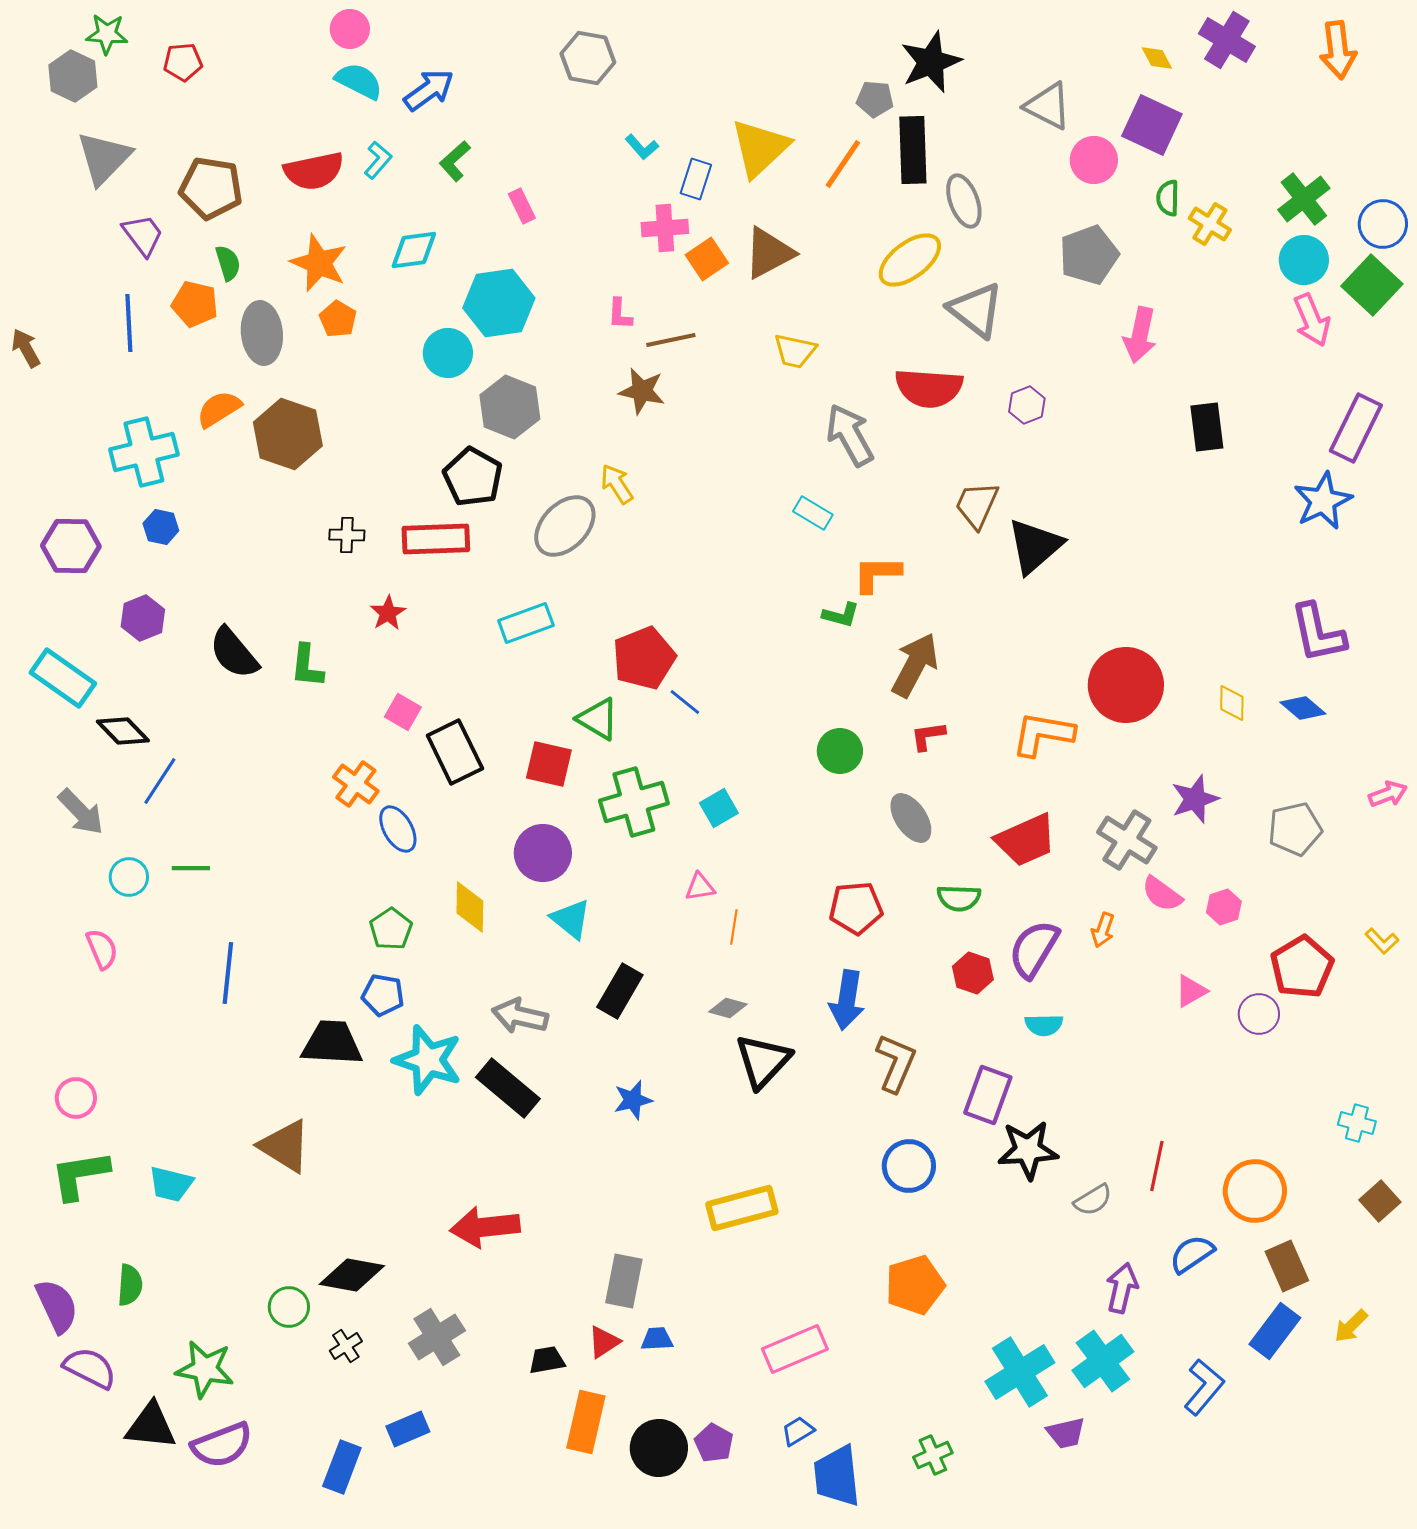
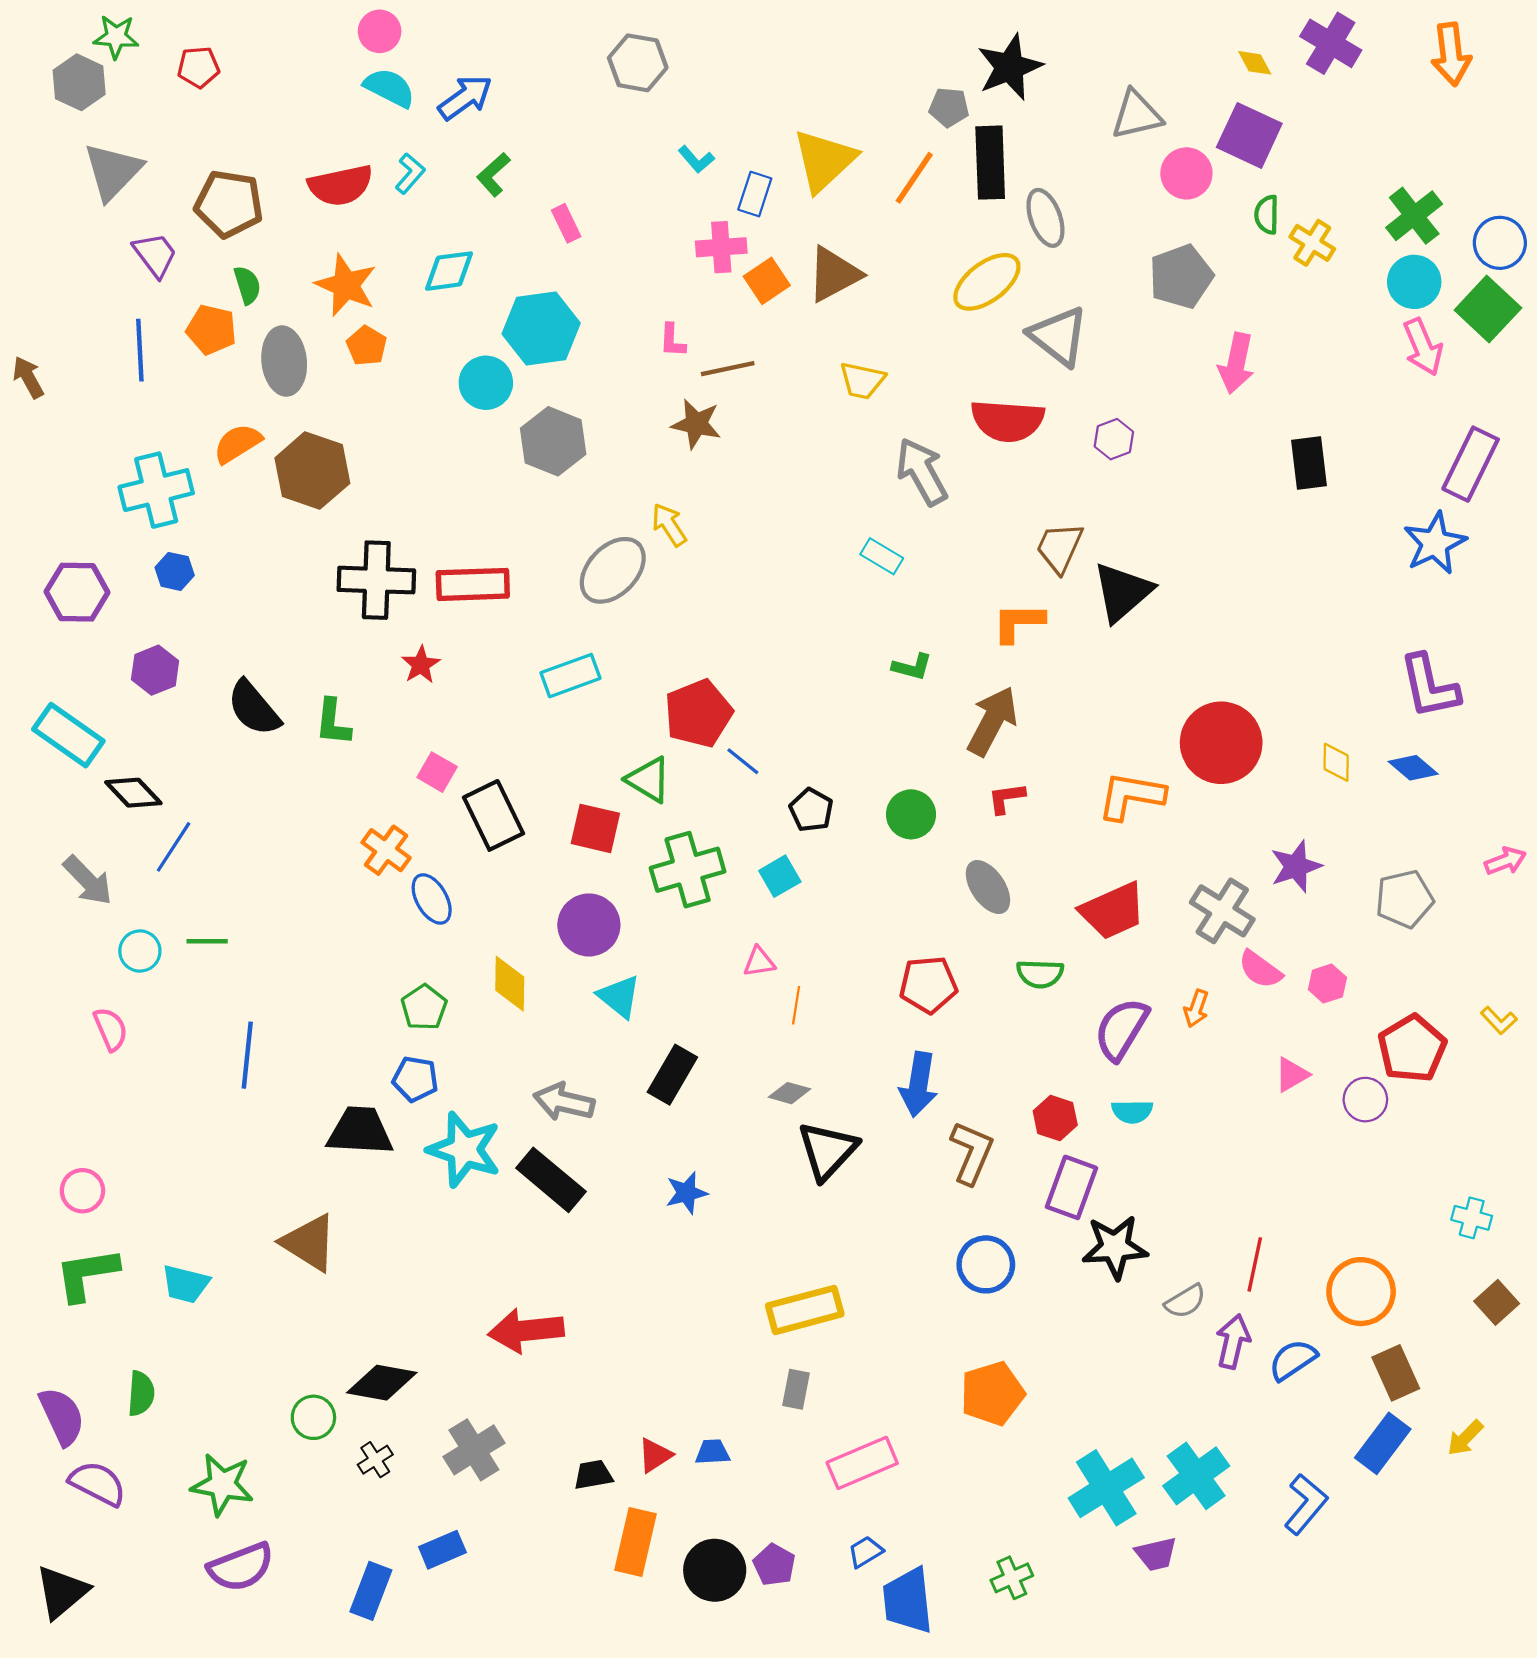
gray triangle: (1048, 106) -> (1137, 115), turned -40
black pentagon: (473, 477) -> (811, 810), moved, size x0.7
black cross: (347, 535) -> (376, 580), size x2.0
orange L-shape: (877, 574) -> (1018, 622), moved
red hexagon: (973, 973) -> (1055, 1118), moved
gray rectangle: (624, 1281) -> (796, 1389), moved, size x0.7
purple arrow: (1122, 1288) -> (1233, 1341), moved
black triangle: (151, 1426) -> (62, 1592), moved, turned -46

